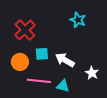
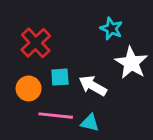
white star: (92, 73) -> (131, 63), moved, size x1.6

